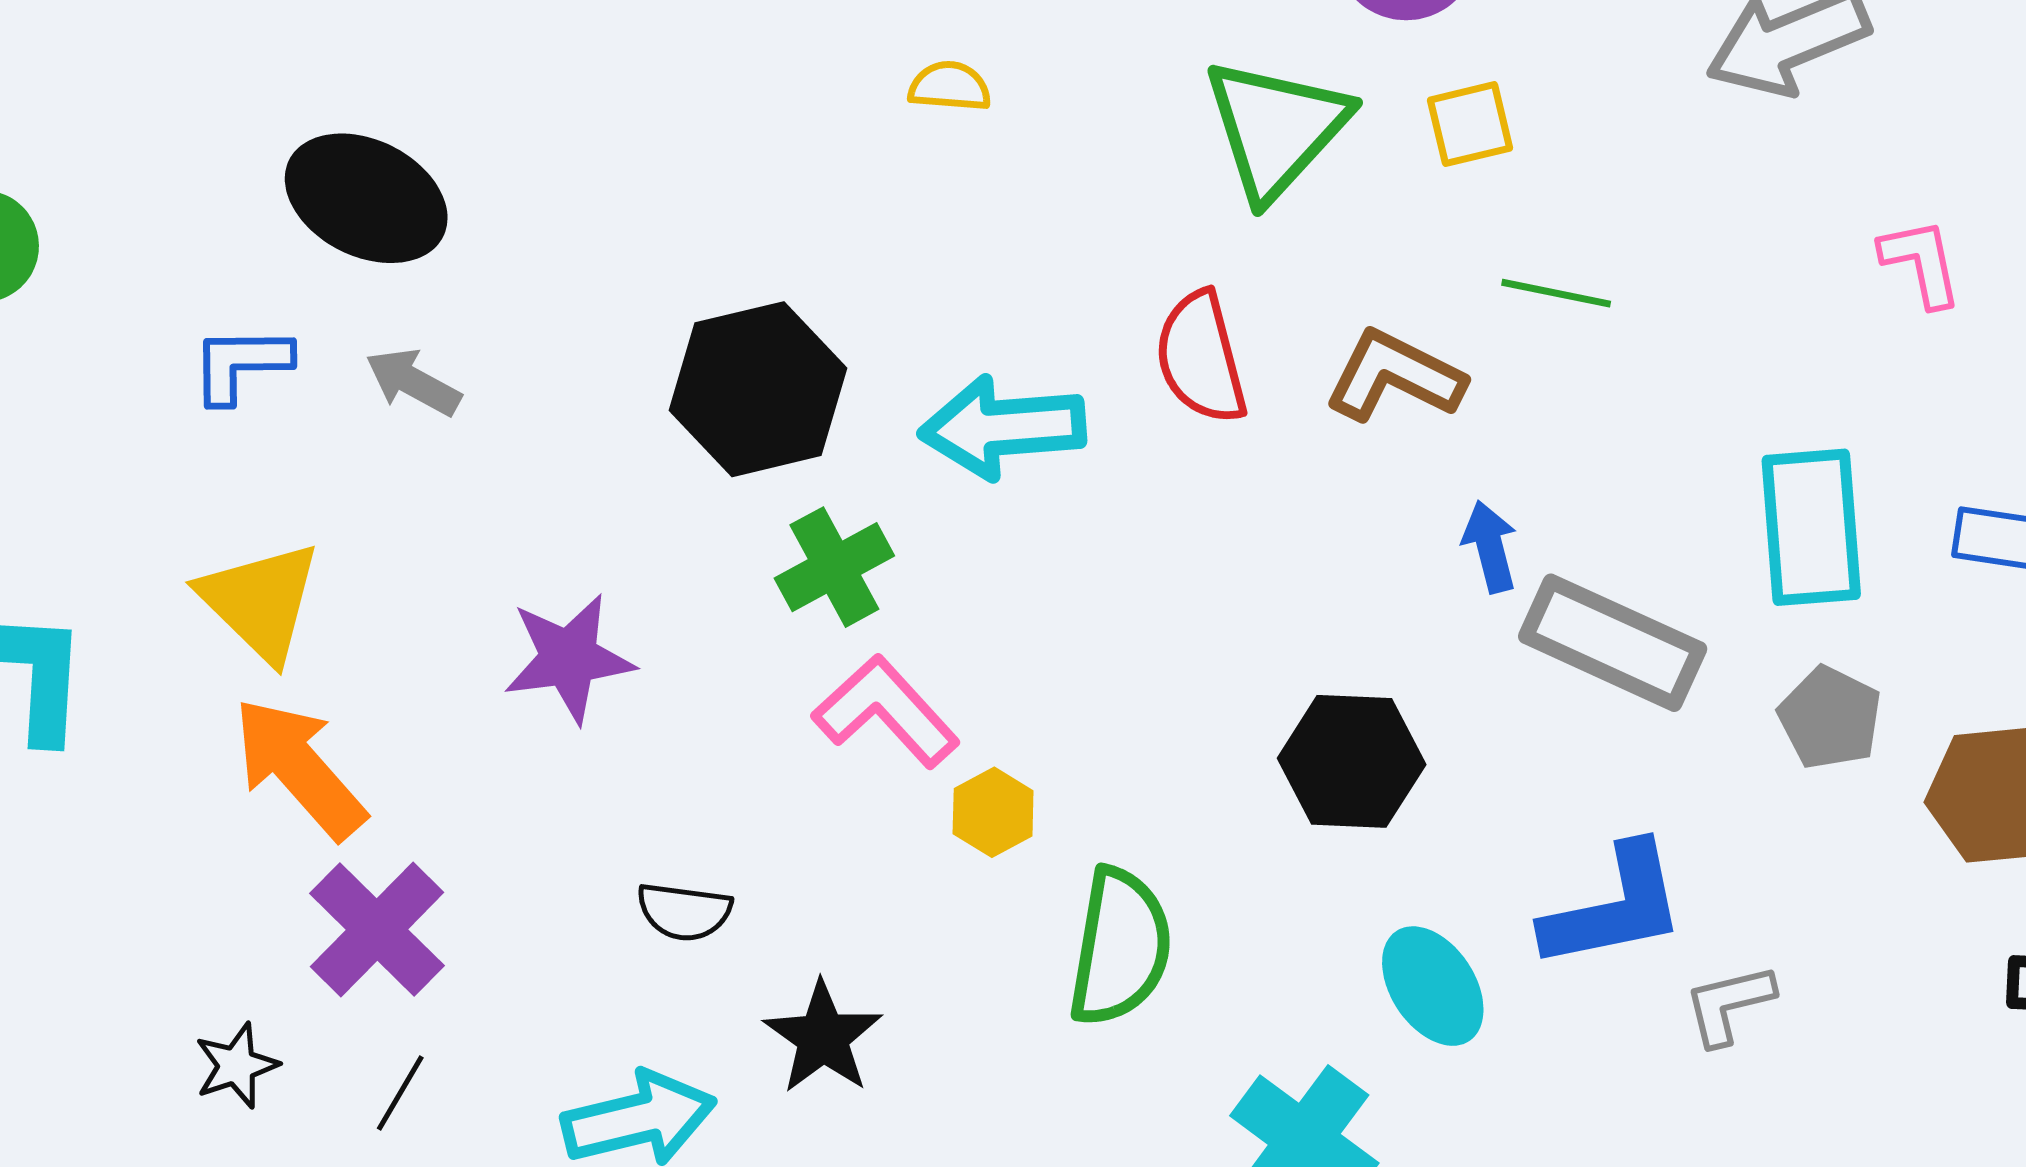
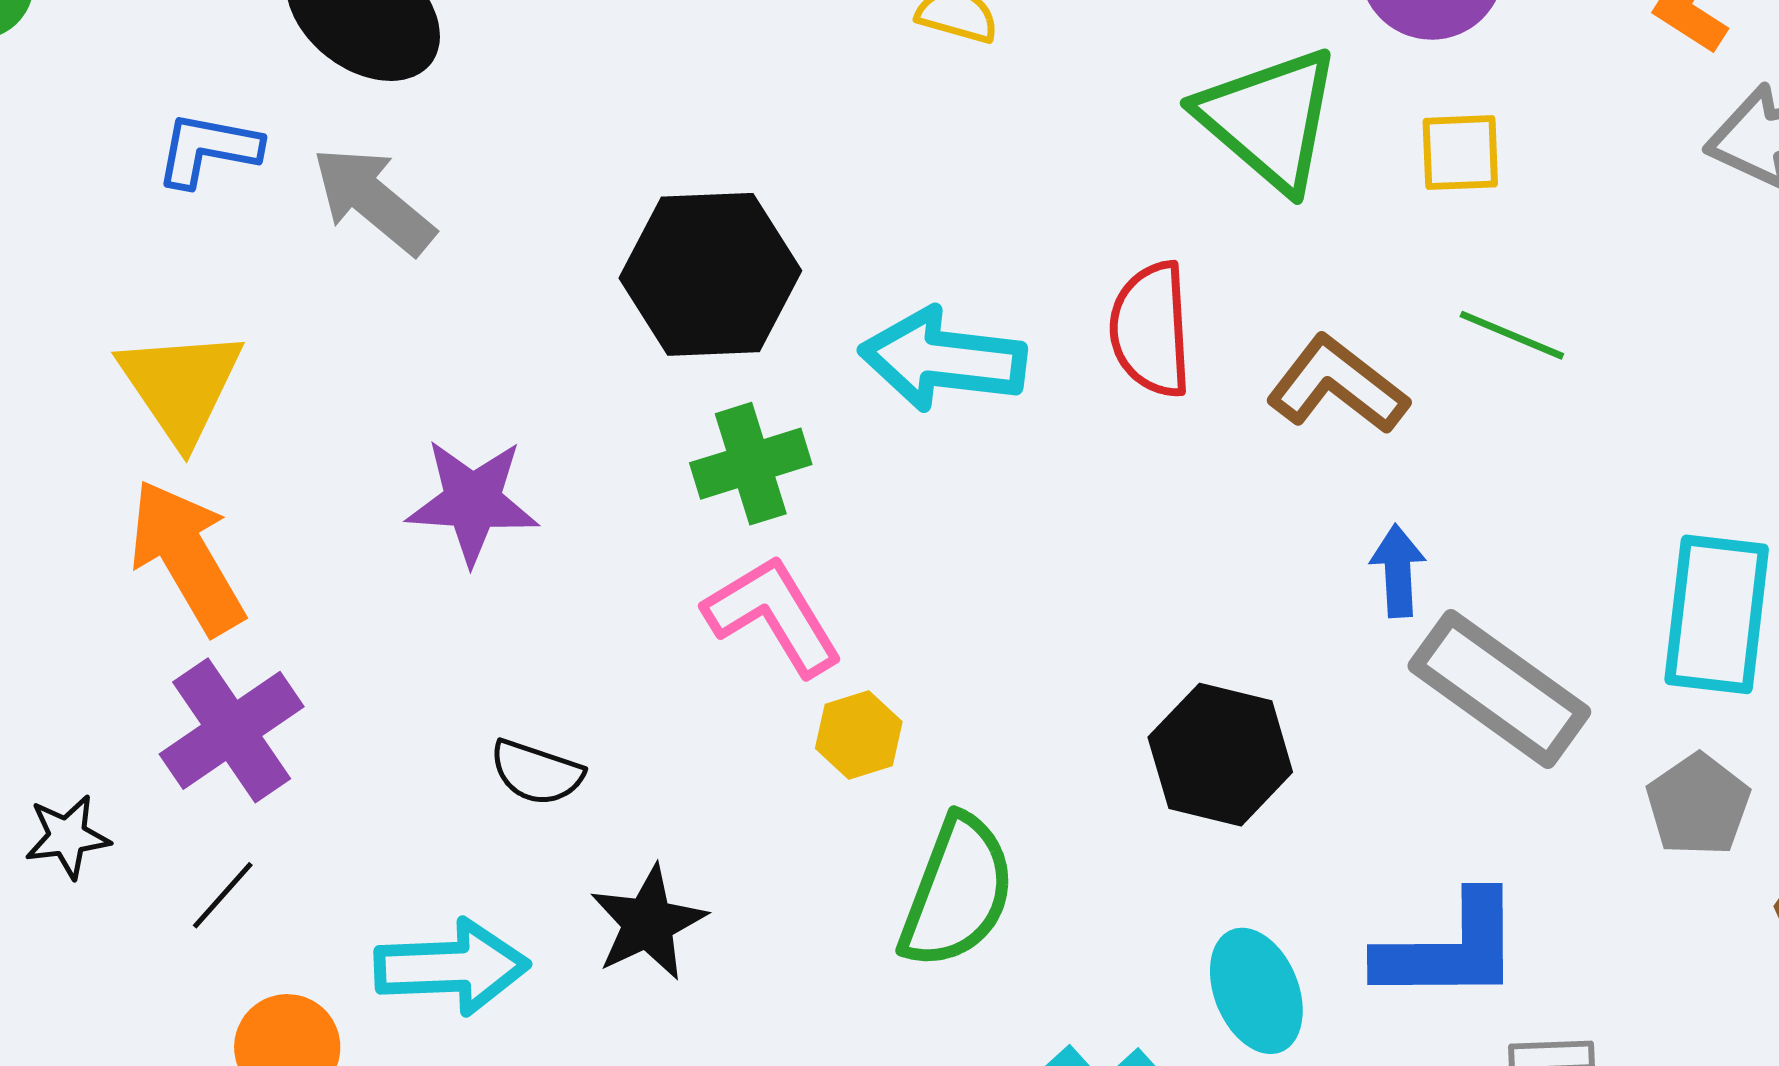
green triangle: (1276, 128) -> (1269, 119), turned -43
gray arrow: (413, 382) -> (373, 200), size x1.4

